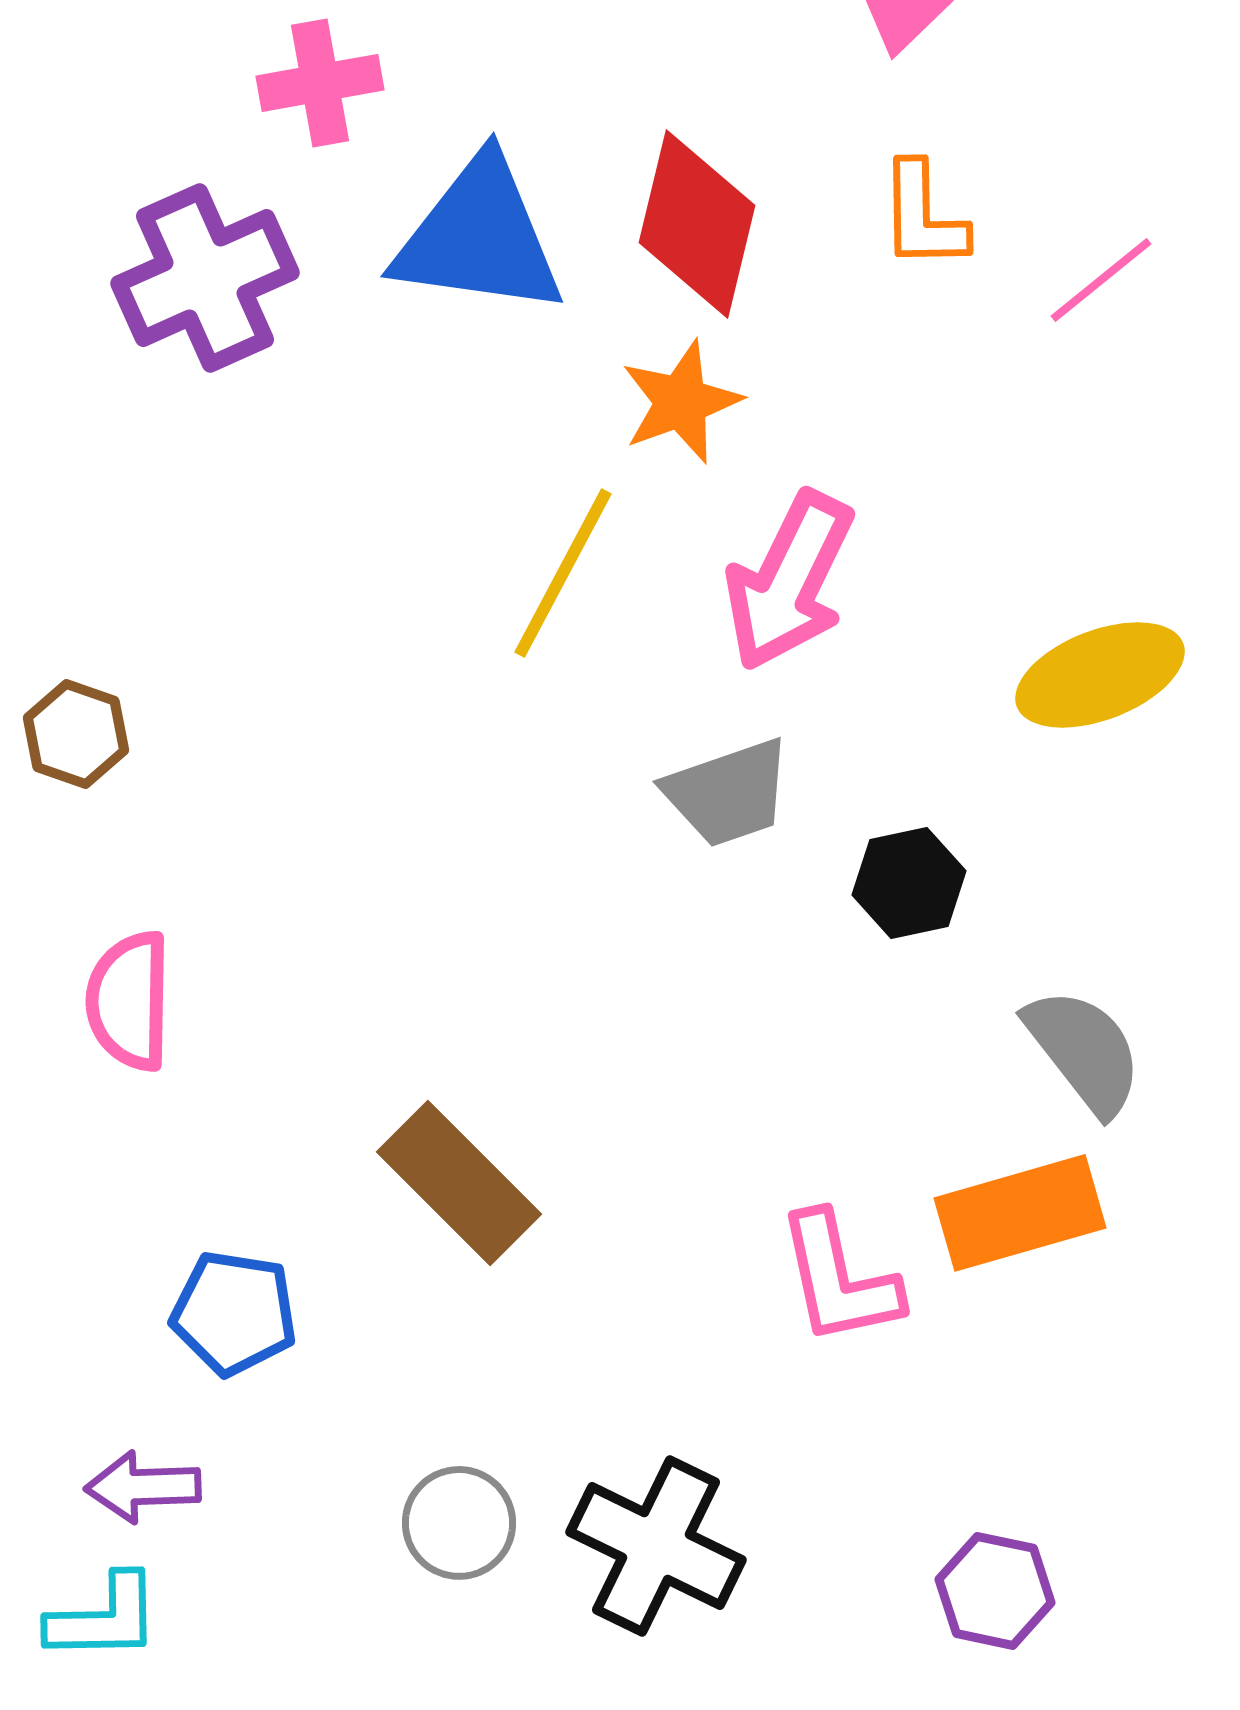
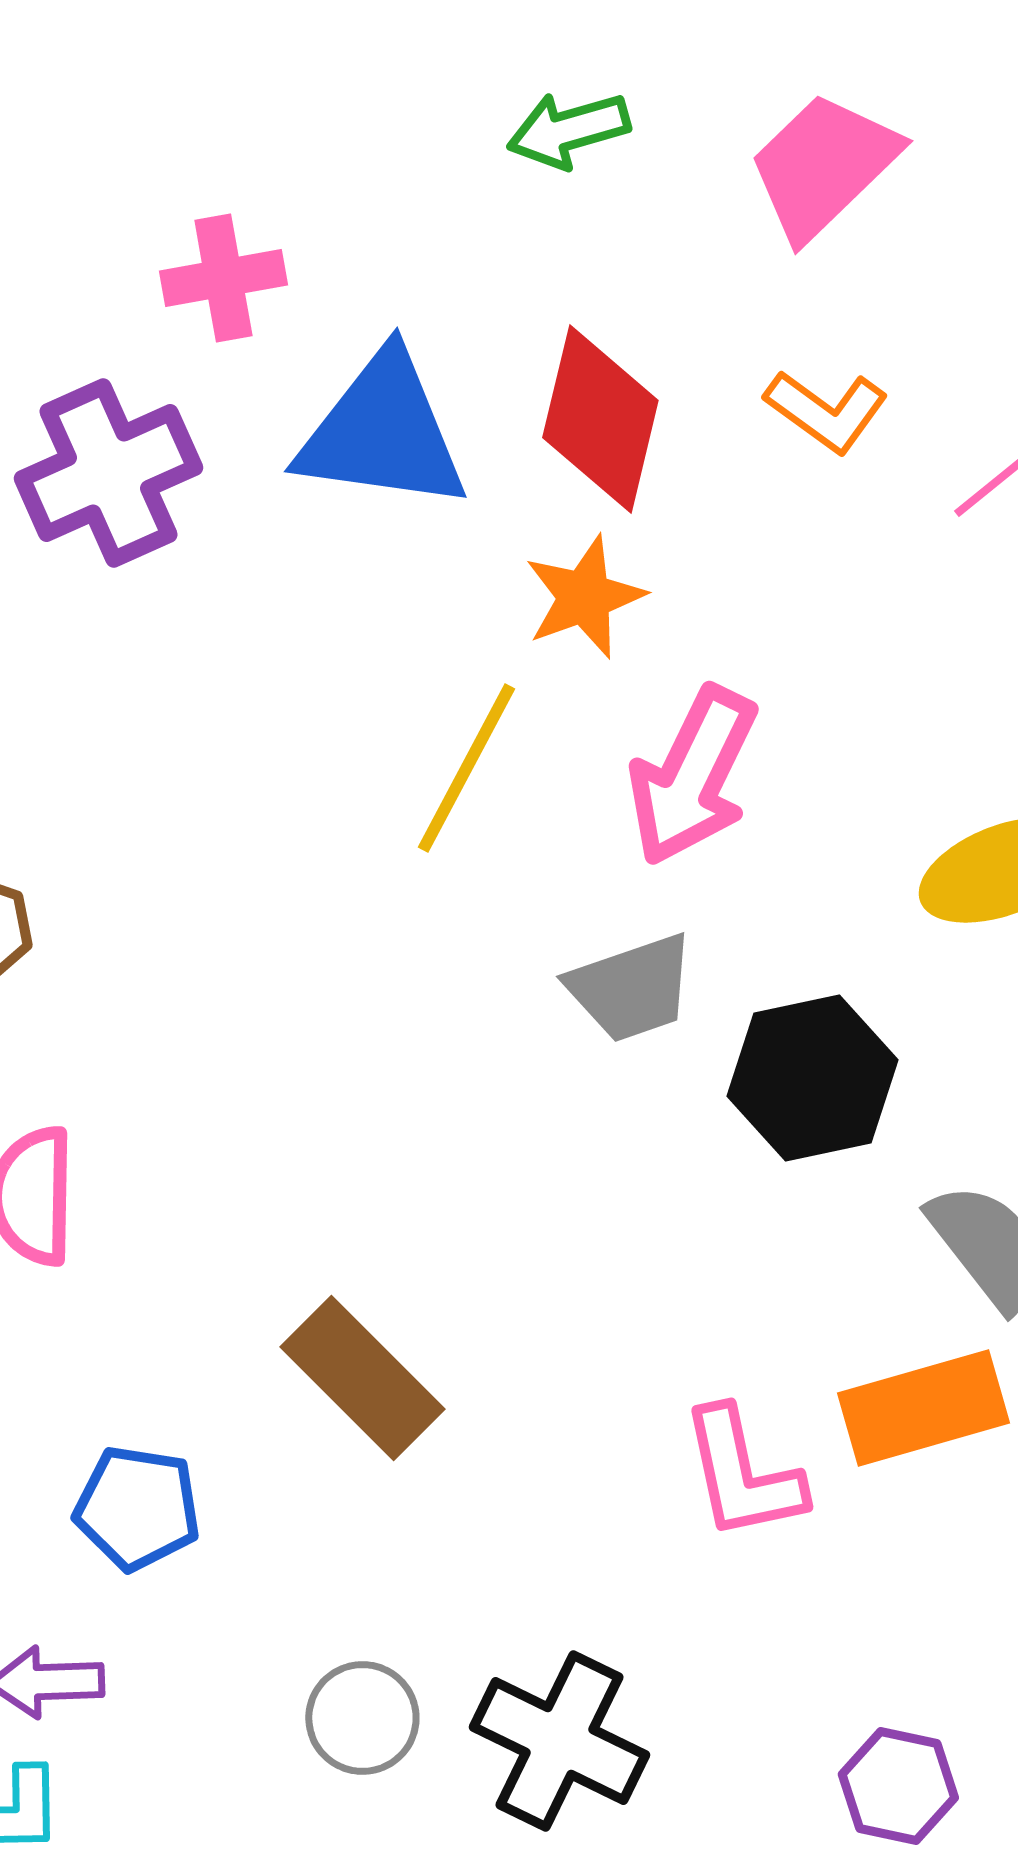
orange L-shape: (923, 216) -> (826, 411), turned -53
black hexagon: (909, 883) -> (812, 1078), size x1.5

